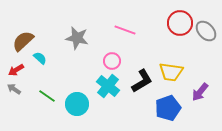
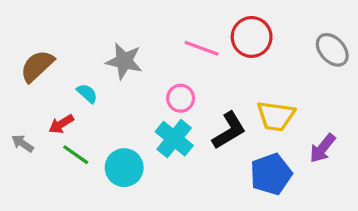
red circle: (180, 23) -> (252, 37), moved
cyan semicircle: (40, 58) -> (87, 93), moved
red arrow: (16, 70) -> (61, 124), moved

